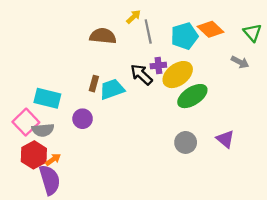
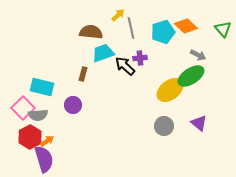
gray arrow: (240, 62) -> (198, 55), moved
yellow ellipse: (178, 75) -> (170, 90), moved
cyan trapezoid: (112, 89) -> (103, 53), moved
green ellipse: (192, 96) -> (191, 76), moved

